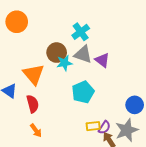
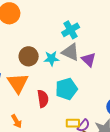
brown circle: (57, 53) -> (29, 56), moved
orange triangle: (34, 74) -> (18, 83), moved
red semicircle: (33, 104) -> (43, 99), moved

